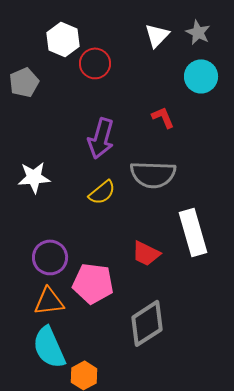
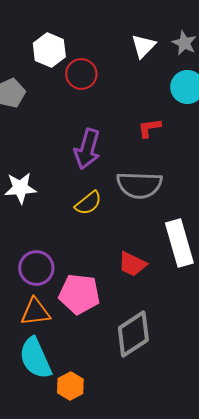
red L-shape: (163, 117) -> (149, 128), turned -75

